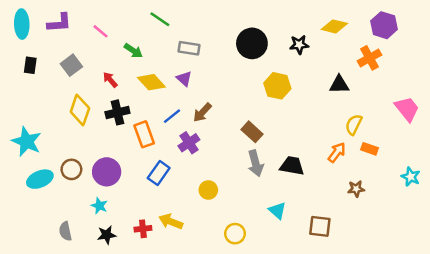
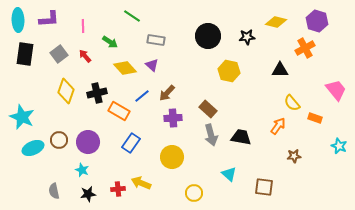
pink line: (101, 31) -> (83, 26), turned 48
black rectangle: (30, 65) -> (25, 54), size x1.6
red arrow: (110, 80) -> (85, 56), moved
yellow semicircle: (354, 125) -> (292, 103), turned -66
orange rectangle: (144, 134) -> (119, 111), turned -40
purple cross: (189, 143) -> (173, 118), moved, turned 30
orange rectangle: (369, 149) -> (315, 118), moved
yellow circle: (208, 190) -> (172, 157), size x1.5

